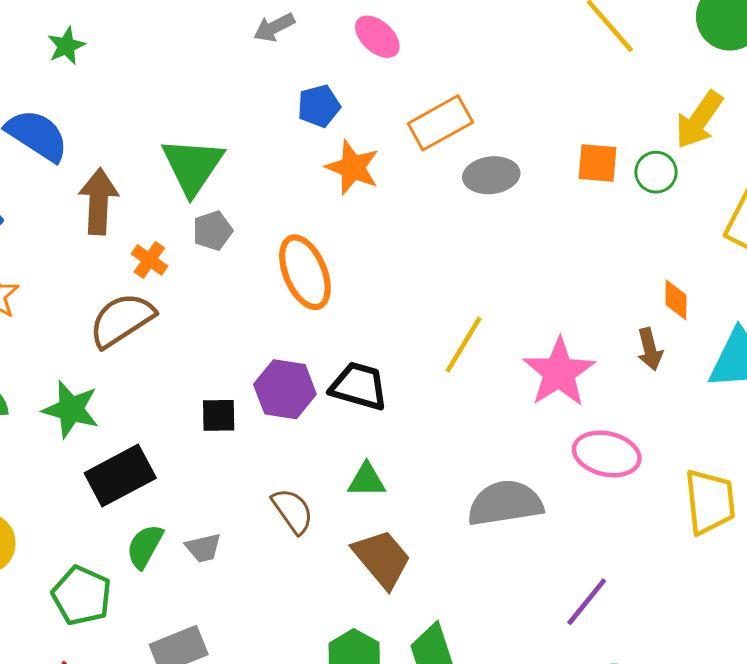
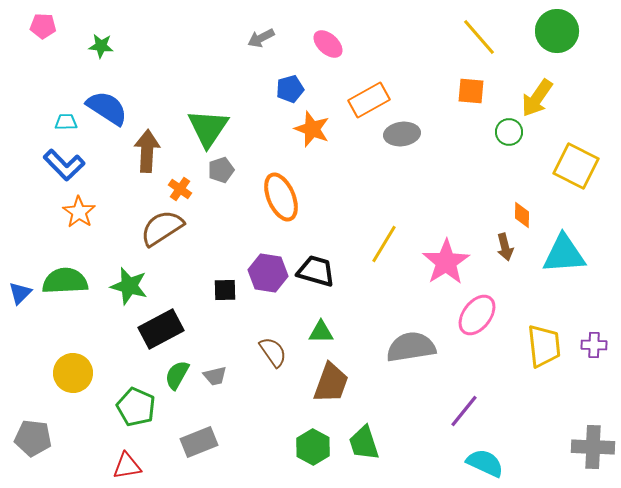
green star: (66, 46) -> (101, 46), moved, turned 30
orange square: (597, 163) -> (471, 91), moved
pink ellipse: (607, 454) -> (477, 315), turned -66
brown trapezoid: (382, 559) -> (331, 383), turned 60

